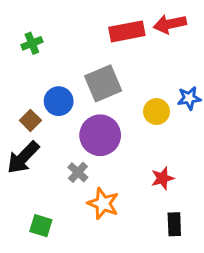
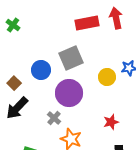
red arrow: (170, 24) -> (116, 18), turned 90
green cross: (32, 43) -> (13, 25), moved, turned -32
brown square: (30, 120) -> (14, 83), moved

